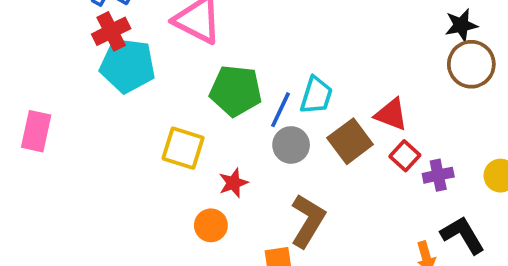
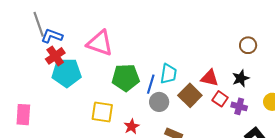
black star: (461, 25) -> (241, 78), moved
brown circle: (471, 64) -> (248, 45), size x0.7
purple cross: (438, 175) -> (239, 106), turned 35

